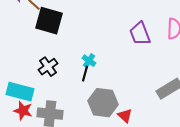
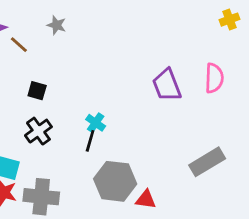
black square: (49, 21) -> (37, 91), moved, size x0.5
red triangle: (125, 116) -> (146, 199), turned -35

